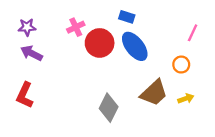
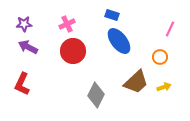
red circle: (100, 43) -> (73, 51), moved

